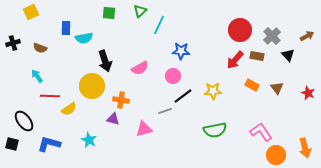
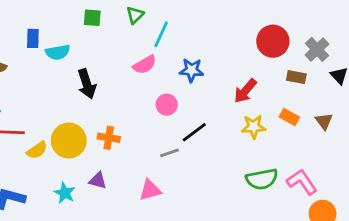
red arrow: (235, 60) -> (245, 91), moved
pink semicircle: (140, 68) -> (145, 65), moved
pink circle: (173, 76) -> (167, 105), moved
yellow circle: (92, 86) -> (69, 140), moved
yellow star: (213, 91) -> (254, 127), moved
purple triangle: (113, 119) -> (98, 180), moved
pink triangle: (144, 129) -> (150, 190), moved
green semicircle: (215, 130) -> (262, 179), moved

